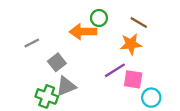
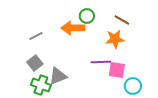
gray line: (32, 43) -> (36, 36), moved
gray square: (57, 62) -> (35, 63), moved
purple line: (115, 70) -> (101, 62), turned 30

